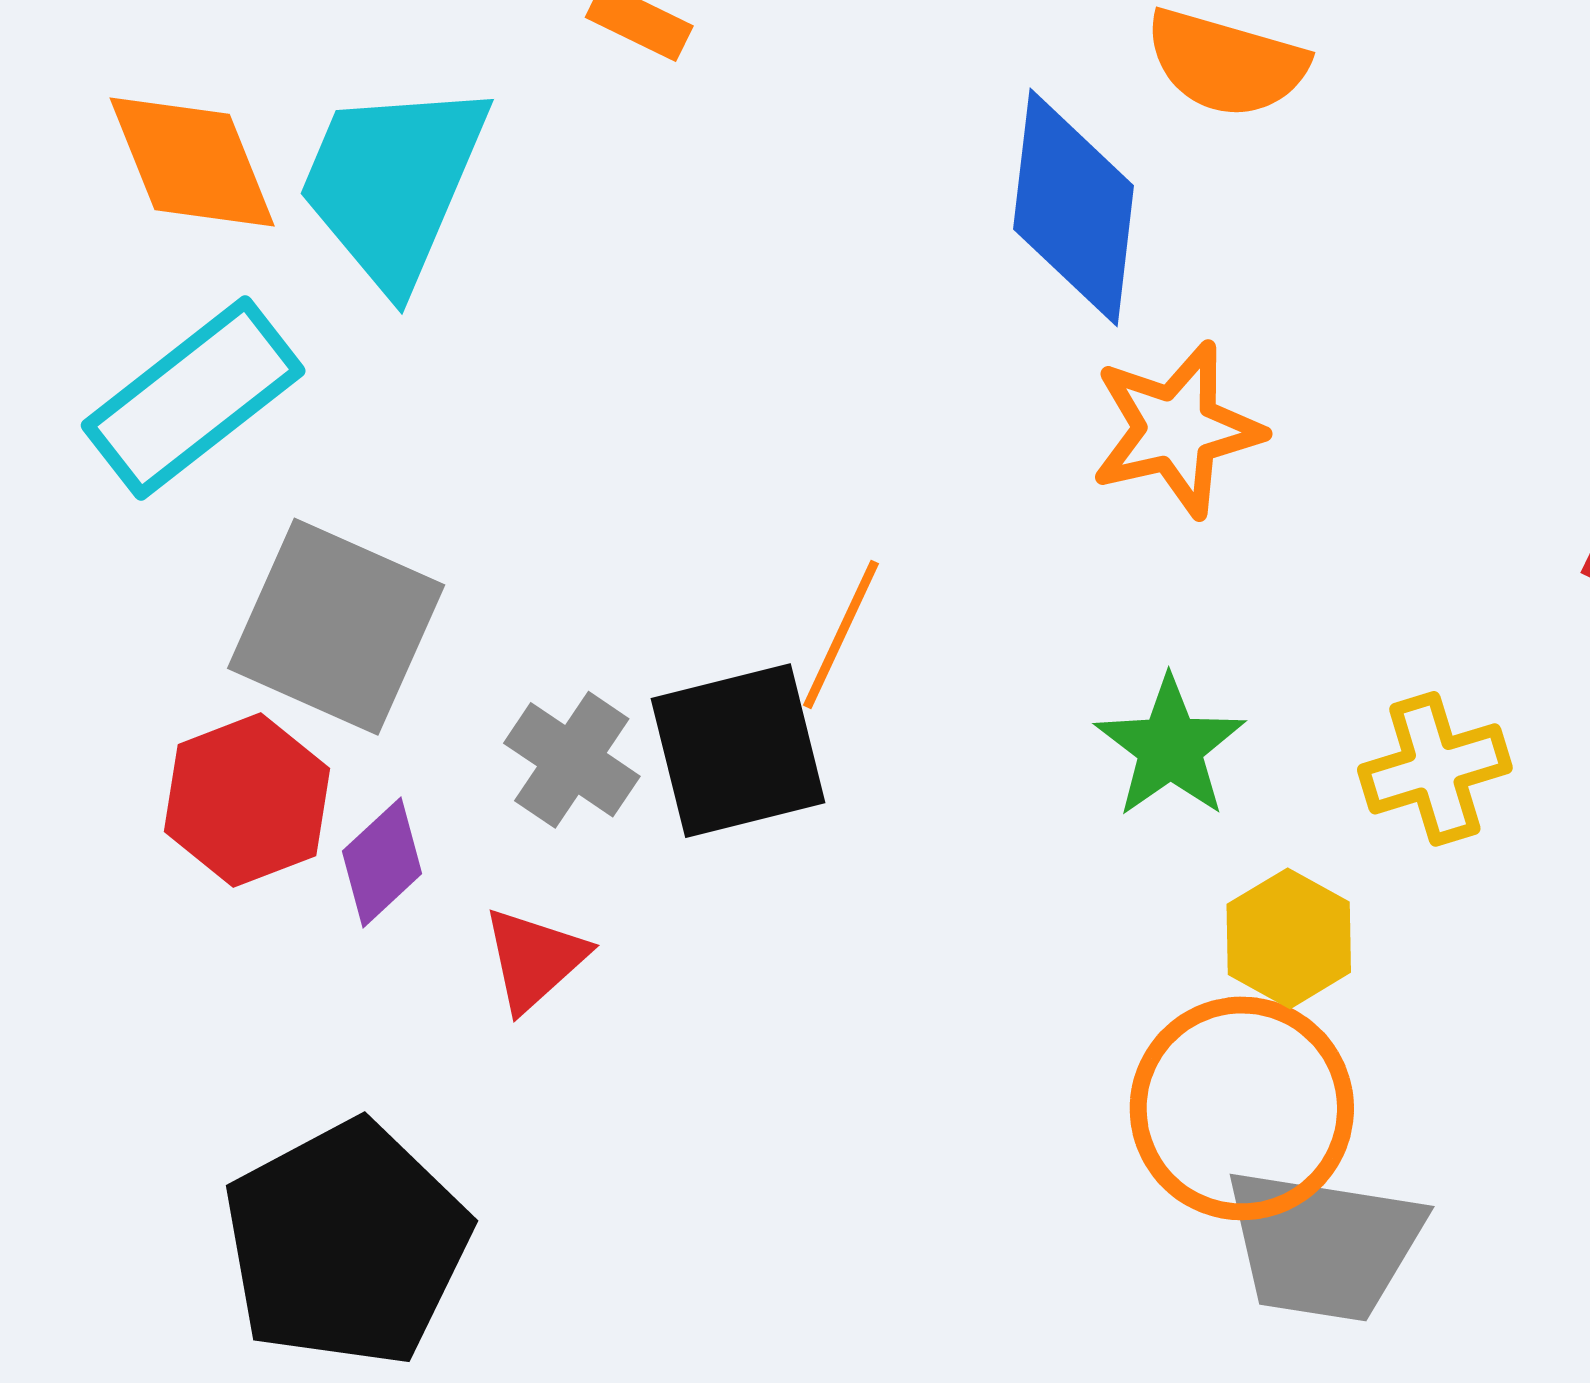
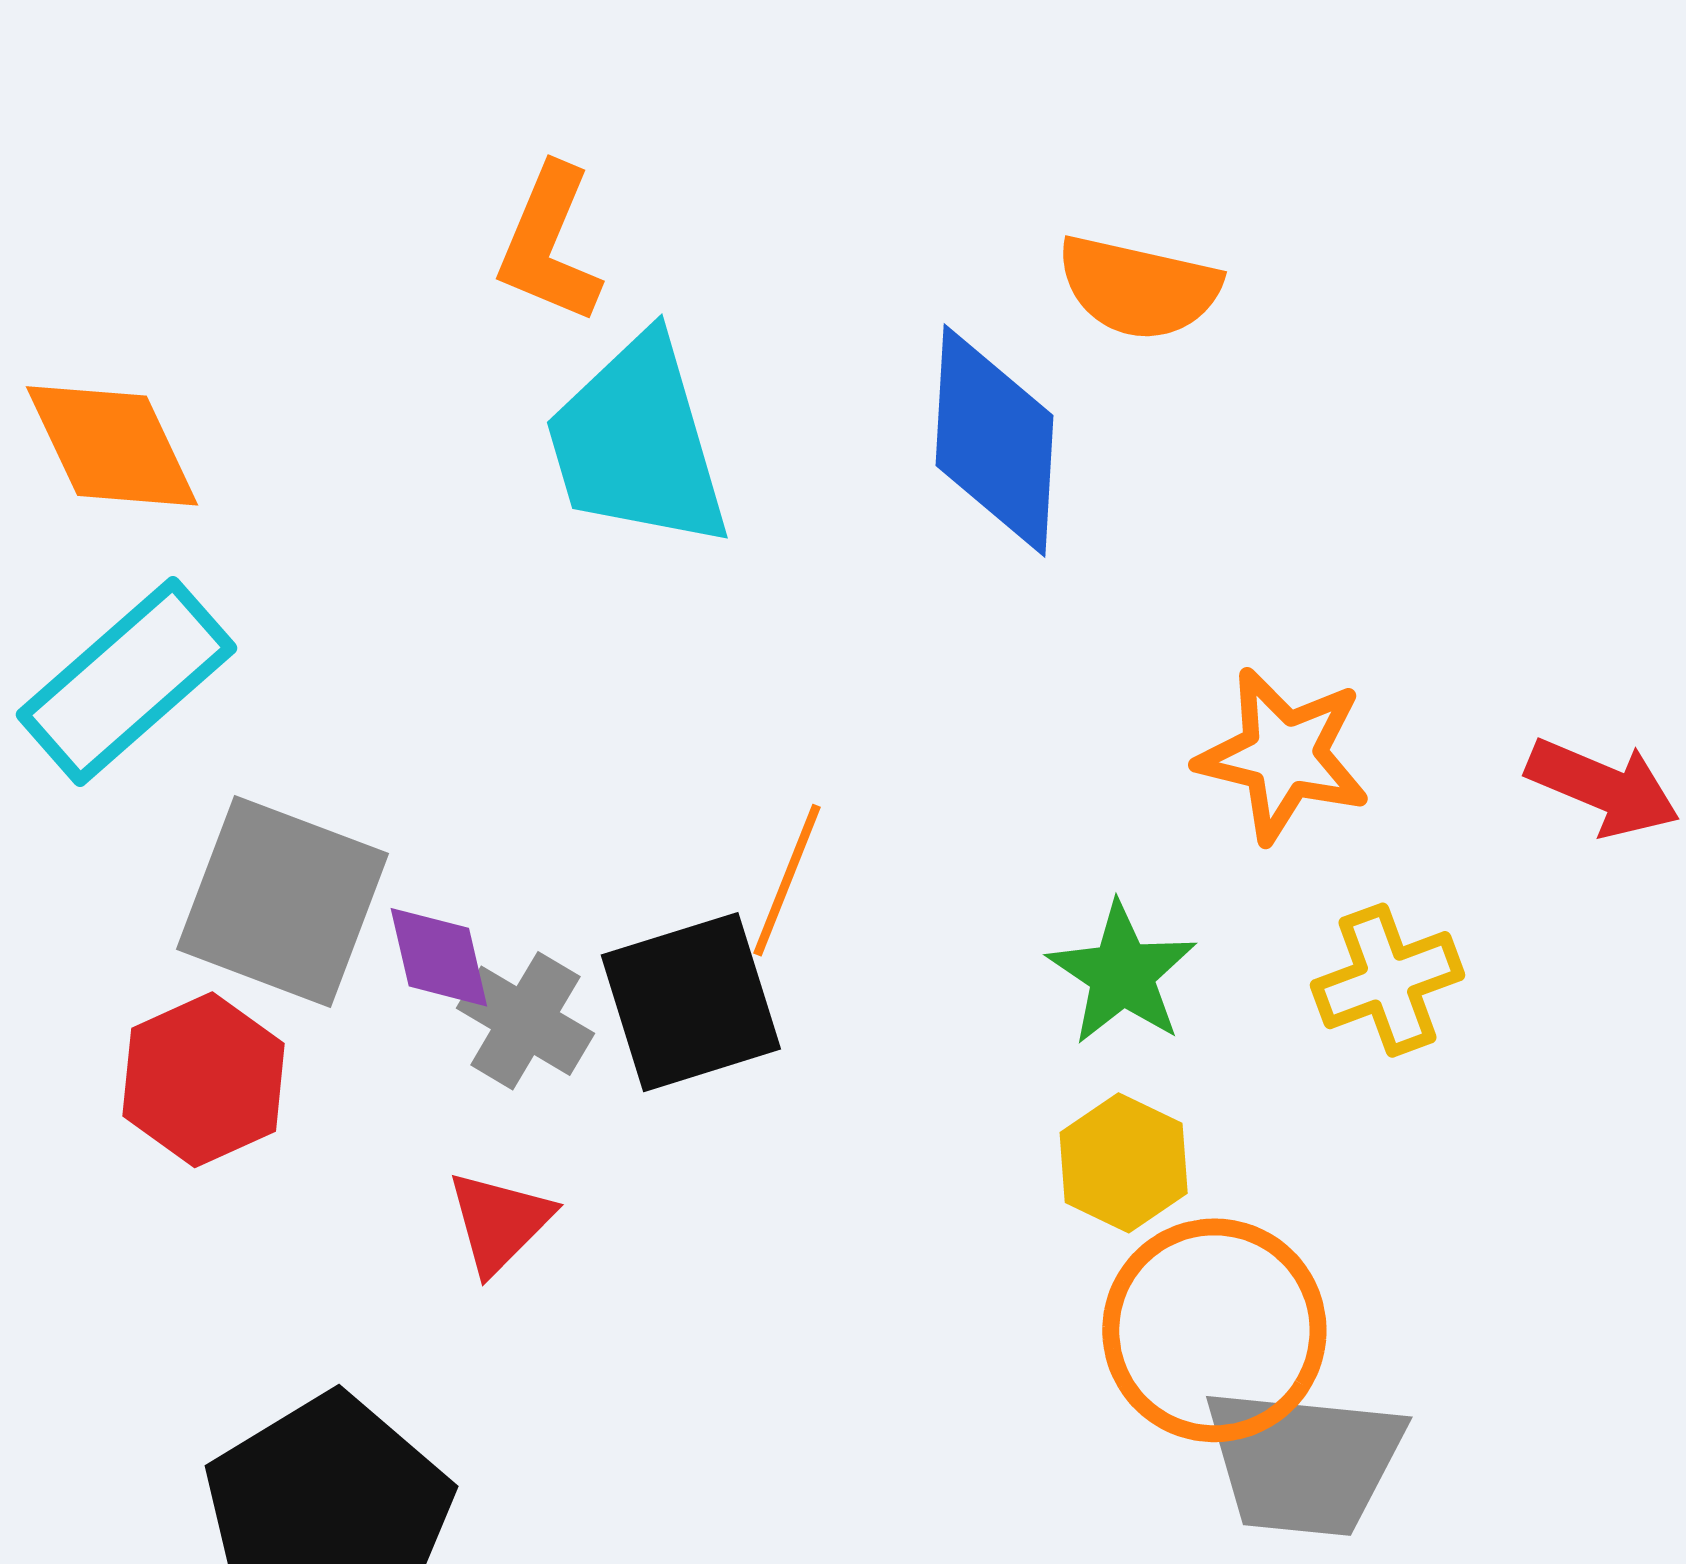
cyan trapezoid: (393, 184) -> (637, 443), moved, turned -36
orange star: (1177, 429) -> (1283, 755), moved, turned 30
purple diamond: (382, 862) -> (439, 957), moved, turned -57
yellow hexagon: (1289, 938) -> (1124, 1163), moved

